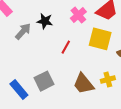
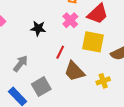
gray arrow: (23, 31) -> (20, 64), moved
brown trapezoid: (83, 84) -> (74, 71), moved

